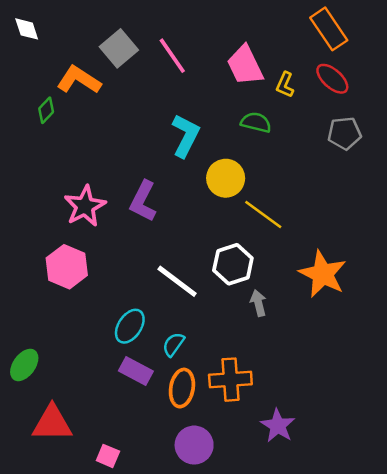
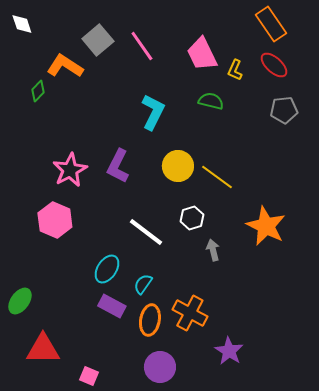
yellow circle: (226, 178) -> (178, 166), moved
white hexagon: (233, 264) -> (192, 218), size x0.7
orange cross: (230, 380) -> (190, 313), turned 32

